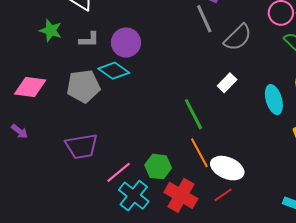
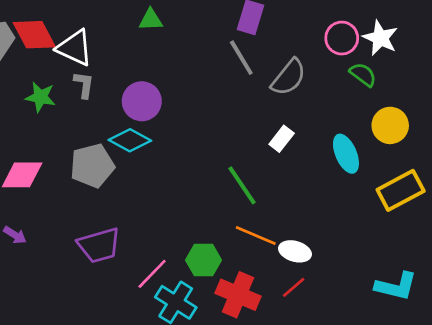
gray L-shape: (89, 40) -> (84, 85), moved, turned -75
orange line: (199, 153) -> (256, 236), turned -32
white ellipse: (227, 168) -> (295, 251), size x0.7

